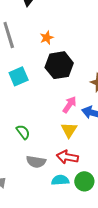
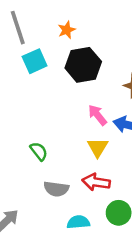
cyan square: (19, 76) -> (35, 61), moved
pink arrow: (69, 105) -> (97, 115), turned -72
cyan semicircle: (60, 180) -> (78, 222), moved

